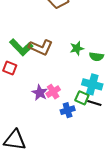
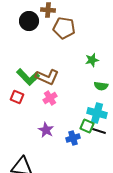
green star: (77, 48) -> (92, 60), moved
pink cross: (53, 92) -> (50, 98), moved
purple star: (40, 93) -> (46, 130), moved

